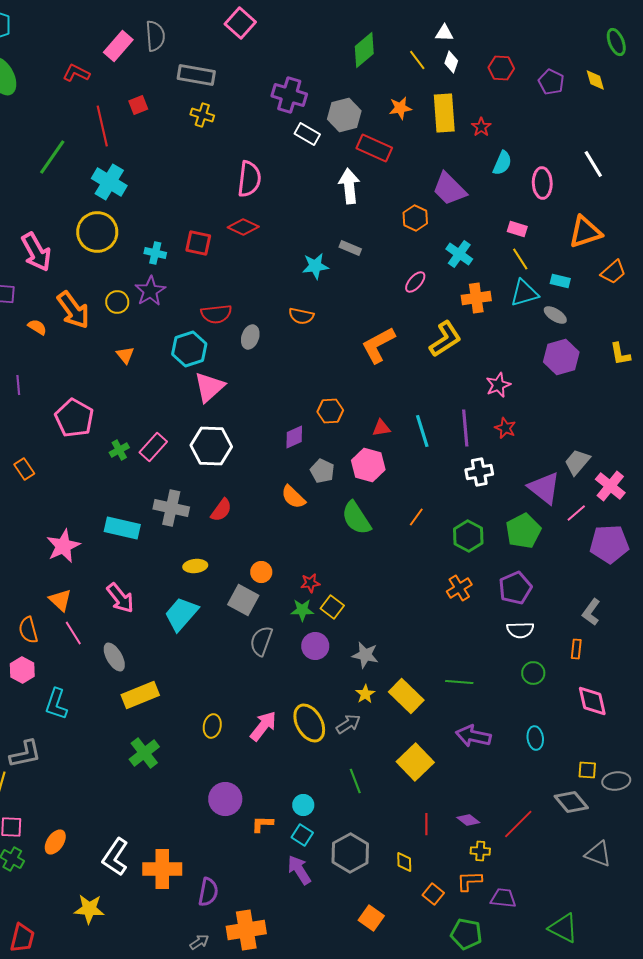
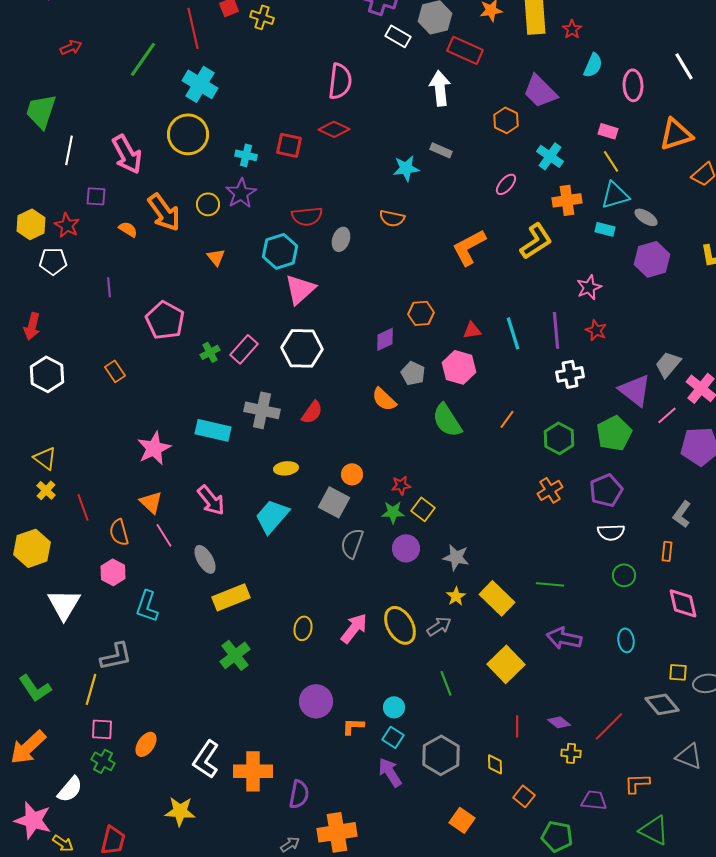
yellow cross: (202, 115) -> (262, 17), moved
cyan rectangle: (560, 281) -> (605, 229), moved
orange L-shape: (469, 881) -> (637, 783), moved

